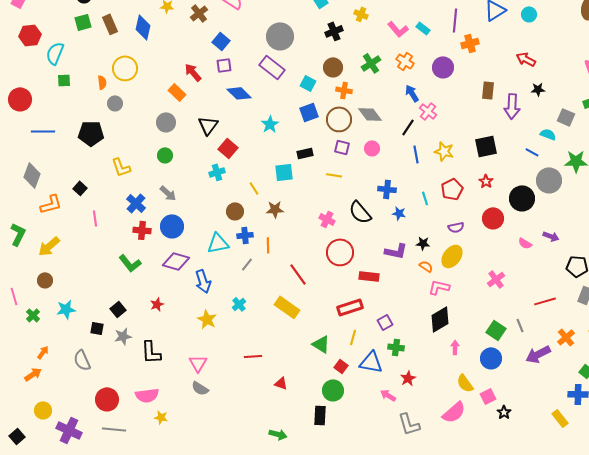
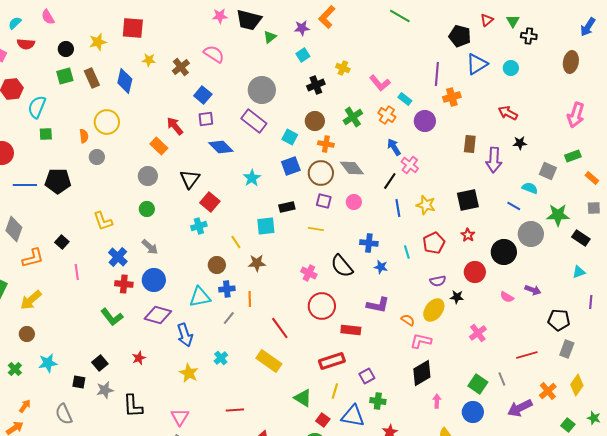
cyan rectangle: (423, 28) -> (405, 99), moved
black pentagon: (91, 133) -> (58, 181), moved
black star: (423, 243) -> (457, 297), moved

